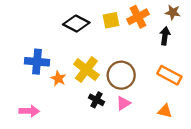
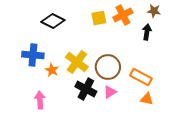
black diamond: (76, 24) -> (53, 21), moved
orange rectangle: (169, 75) -> (141, 77), moved
black cross: (96, 100) -> (86, 89), size x1.5
pink arrow: (29, 111) -> (40, 100), moved, turned -96

